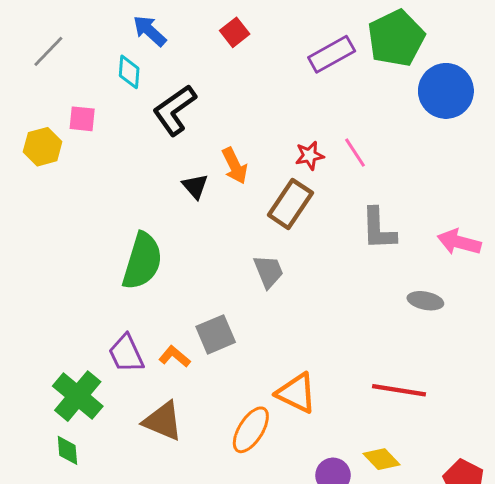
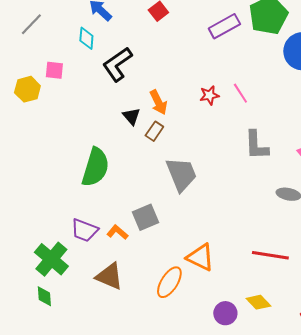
brown rectangle: (290, 204) -> (154, 131), moved, size x0.6
gray trapezoid: (268, 271) -> (181, 174), size x1.5
purple trapezoid: (126, 354) -> (84, 230), turned -44

